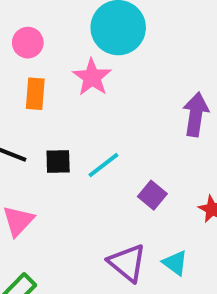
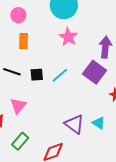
pink star: (92, 77) -> (68, 37), moved
purple square: (152, 195) -> (94, 72), moved, size x1.6

